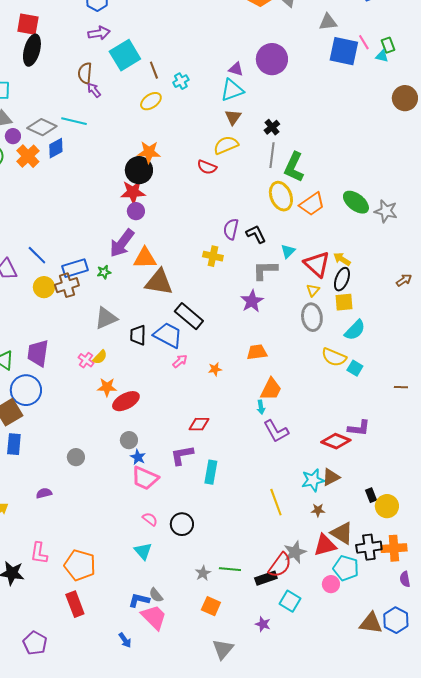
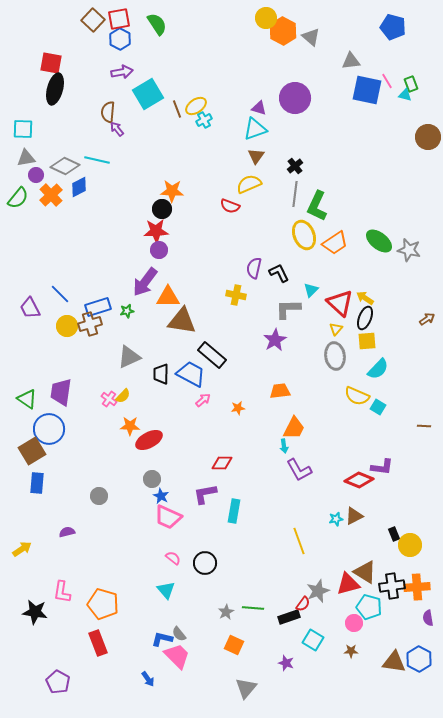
yellow ellipse: (151, 101) -> (196, 106), moved
black circle: (139, 170) -> (162, 209), size x0.7
cyan star: (313, 480) -> (336, 519), size x0.6
brown star: (318, 510) -> (351, 651), moved
red semicircle: (280, 565) -> (303, 604), size x0.6

